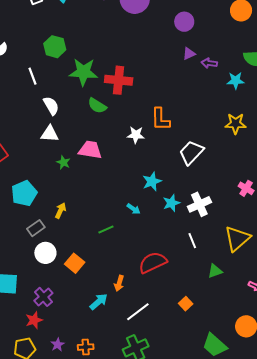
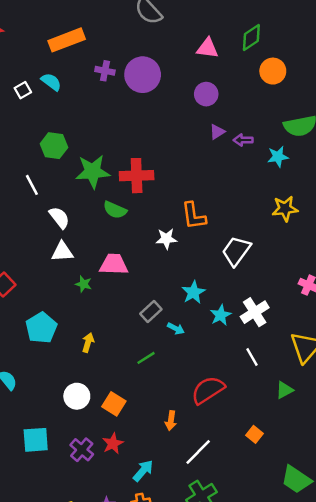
gray rectangle: (36, 228) -> (151, 312), moved
cyan arrow: (99, 302) -> (143, 471), moved
red star: (34, 320) -> (113, 443), moved

